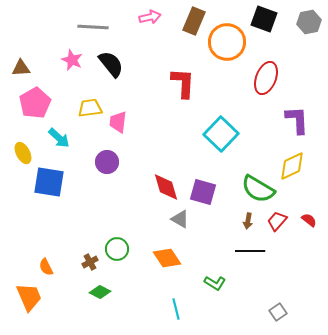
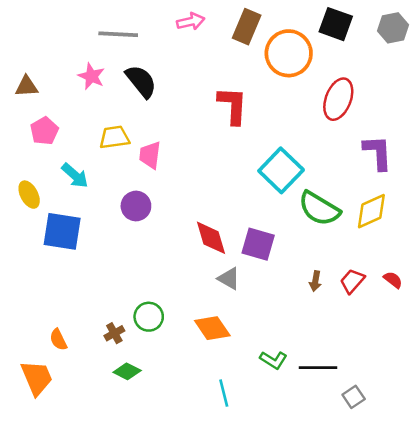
pink pentagon: (35, 103) -> (44, 131), size x0.7
green semicircle: (258, 189) -> (319, 209), moved
black line: (250, 251) -> (318, 368), moved

